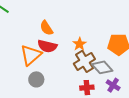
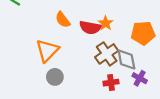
orange star: (80, 44) -> (106, 23), moved
red semicircle: (47, 46) -> (90, 27), moved
gray diamond: (102, 67) -> (126, 59), turned 35

